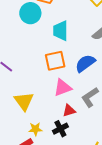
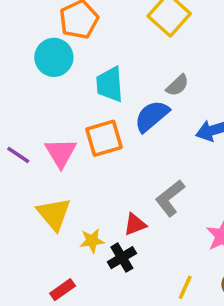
blue semicircle: (85, 63) -> (152, 116), moved
pink triangle: (63, 88) -> (61, 153), moved, turned -36
yellow star: (35, 129) -> (92, 241), moved

